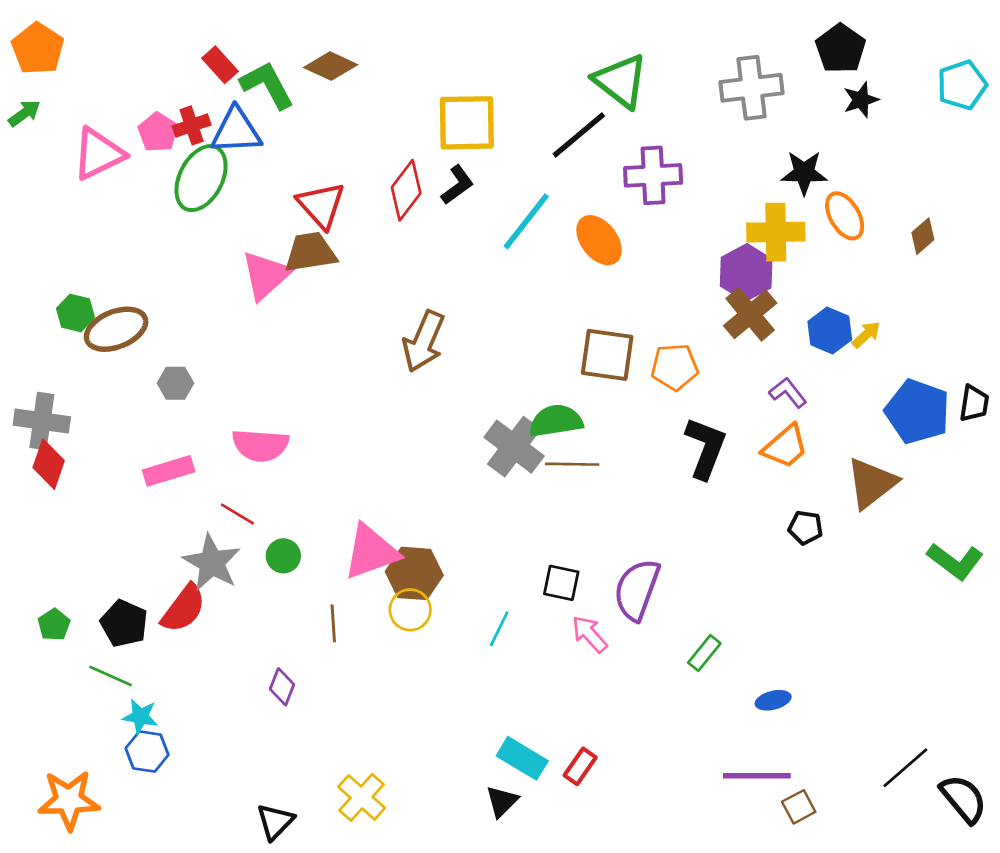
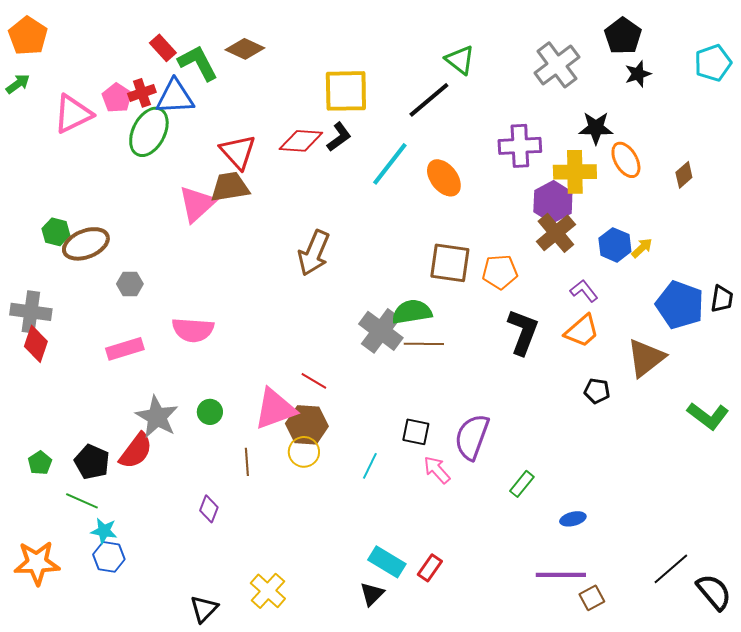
green triangle: (621, 81) -> (460, 60), size x0.7
gray cross: (752, 88) -> (557, 65), turned -30
purple cross: (653, 175) -> (520, 146), moved
red diamond: (406, 190) -> (301, 141), turned 57
red line: (237, 514) -> (314, 381), moved
orange star: (69, 800) -> (37, 563), moved

